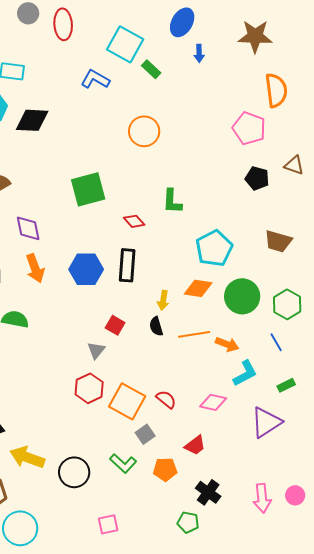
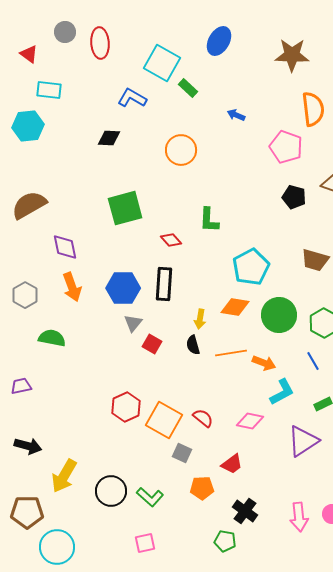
blue arrow: (199, 53) -> (236, 115), moved, turned 114
black diamond: (32, 120) -> (109, 138), moved, size x0.7
gray triangle: (96, 350) -> (133, 323), moved
gray square: (145, 434) -> (182, 453), turned -30
yellow arrow: (27, 457) -> (64, 476), turned -80
green L-shape: (123, 463) -> (150, 497), moved

